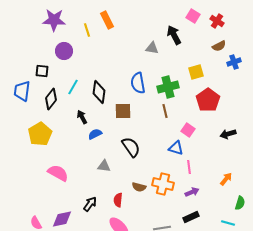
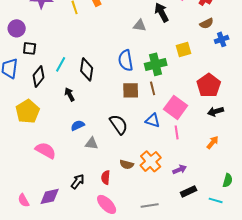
purple circle: (64, 51) -> (17, 28), moved
red pentagon: (208, 100) -> (209, 85), moved
brown square: (123, 111) -> (131, 90), moved
pink square: (188, 130) -> (176, 107), size x1.6
blue semicircle: (95, 134) -> (78, 125), moved
blue triangle: (176, 148) -> (153, 120), moved
pink line: (189, 167) -> (177, 132), moved
orange arrow: (226, 179) -> (213, 142), moved
orange cross: (163, 184) -> (151, 161), turned 35
black rectangle: (191, 217) -> (189, 191), moved

